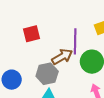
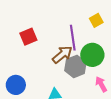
gray hexagon: (47, 74) -> (75, 66), moved

